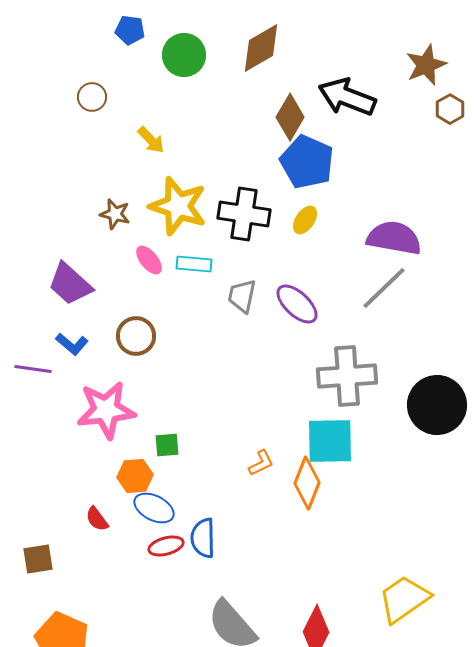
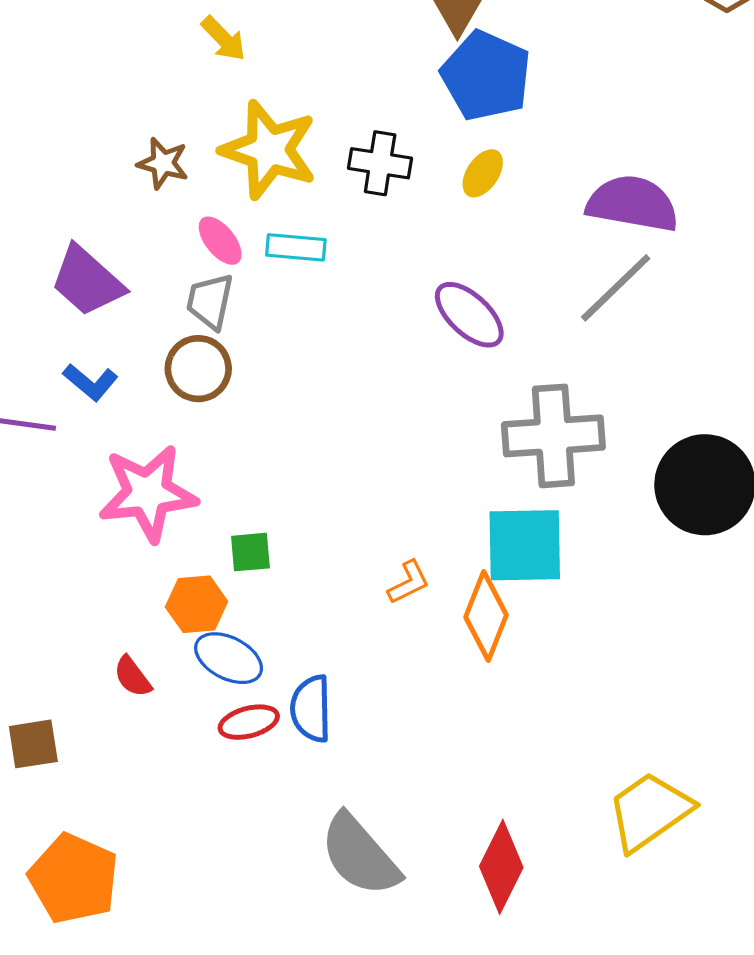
black cross: (244, 214) -> (380, 163), size x0.7
gray trapezoid: (242, 296) -> (210, 301), moved

